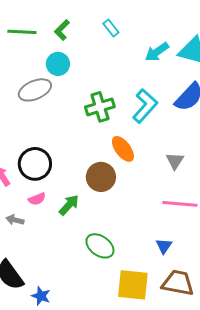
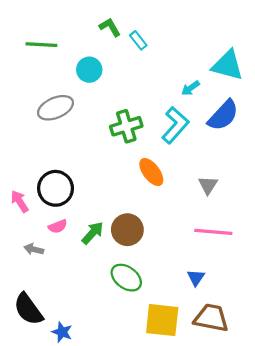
green L-shape: (62, 30) -> (110, 27), moved, turned 105
cyan arrow: (157, 52) -> (191, 88), moved, size x0.7
cyan circle: (58, 64) -> (89, 70), moved
brown circle: (101, 177) -> (127, 230), moved

